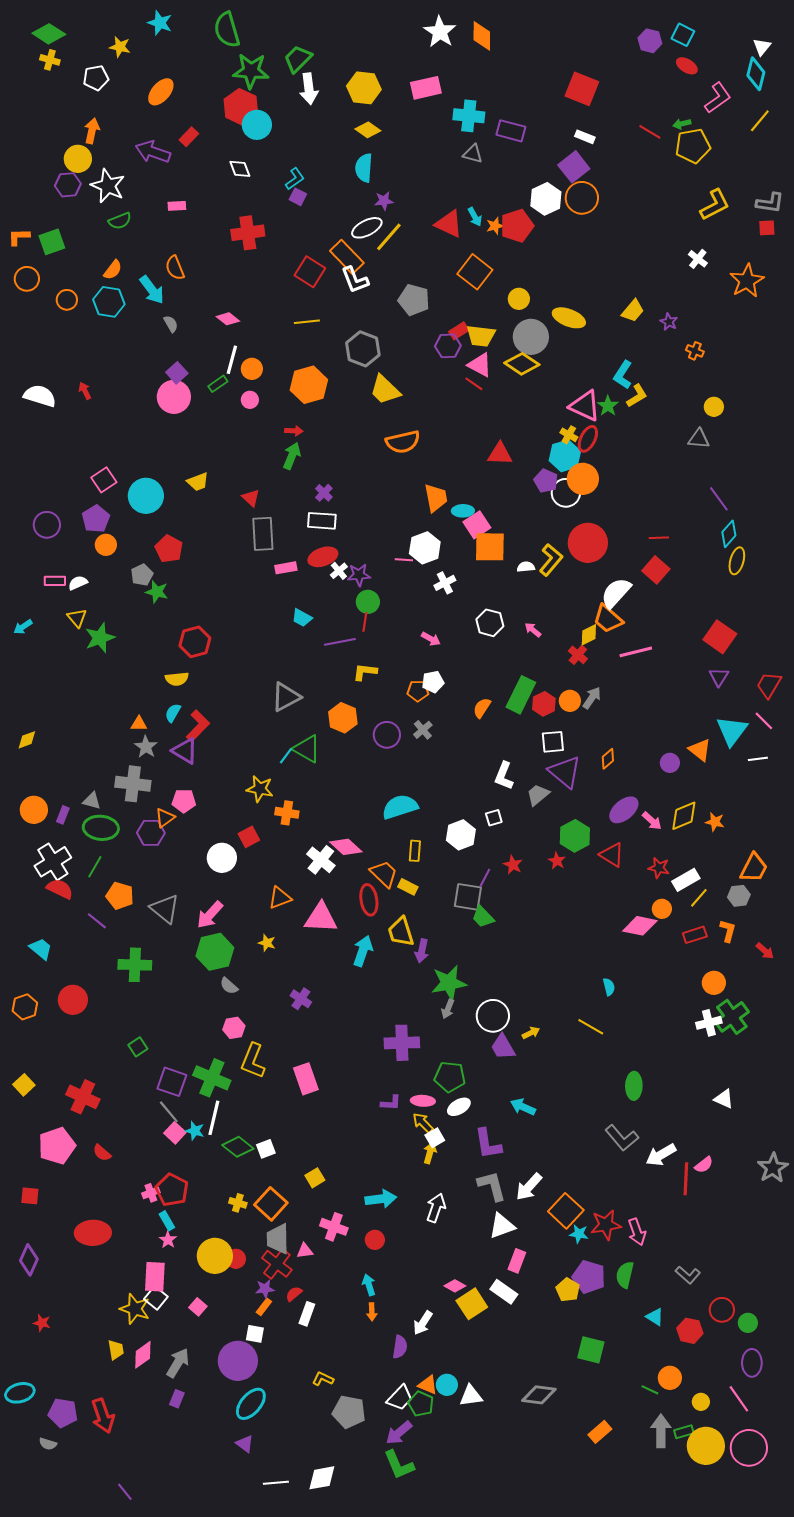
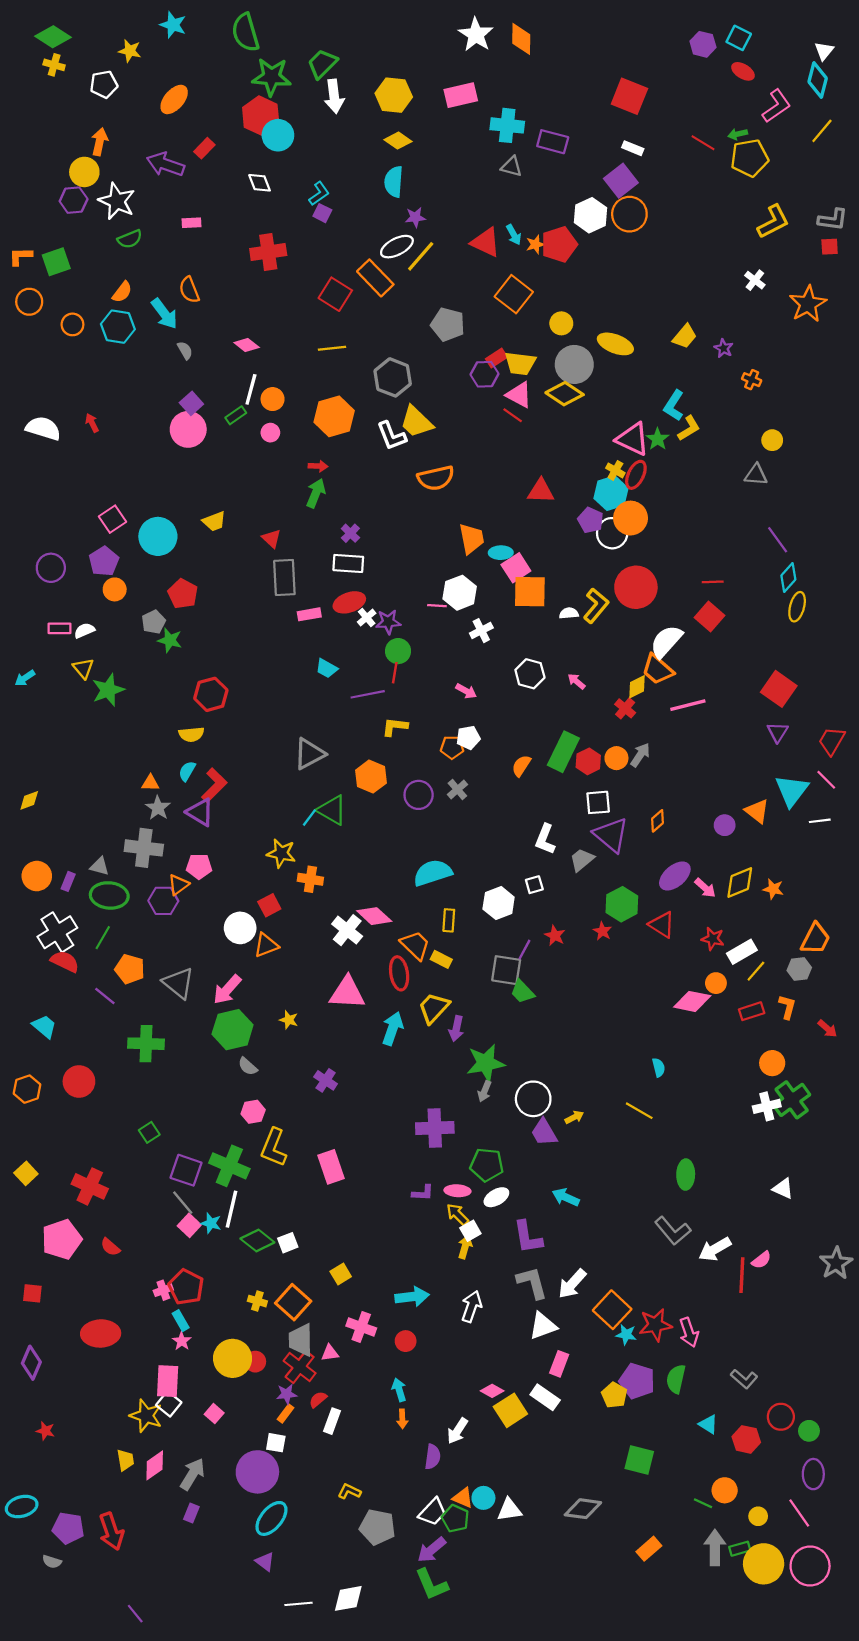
white L-shape: (355, 280) -> (392, 436), moved
orange triangle: (280, 898) -> (266, 945), moved
yellow trapezoid: (401, 932) -> (434, 1008), turned 60

